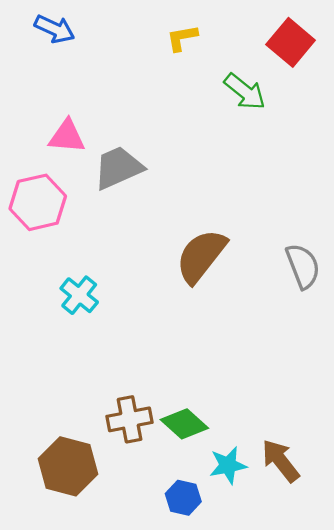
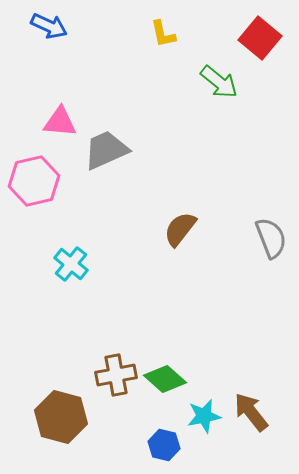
yellow L-shape: (182, 38) -> (163, 34), turned -92
brown semicircle: (201, 256) -> (180, 229), size x0.7

